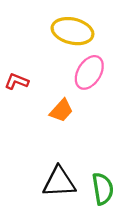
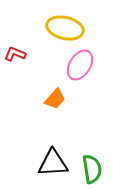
red L-shape: (17, 81) -> (15, 54), moved

